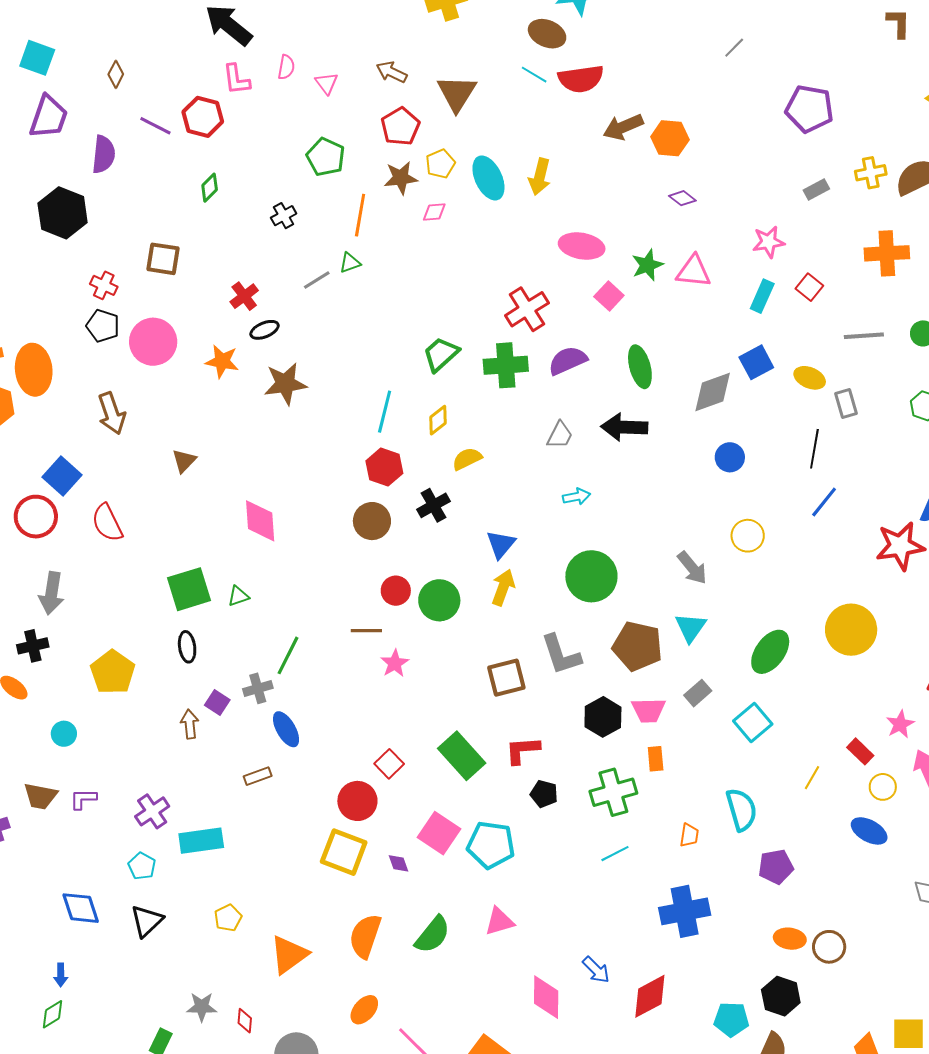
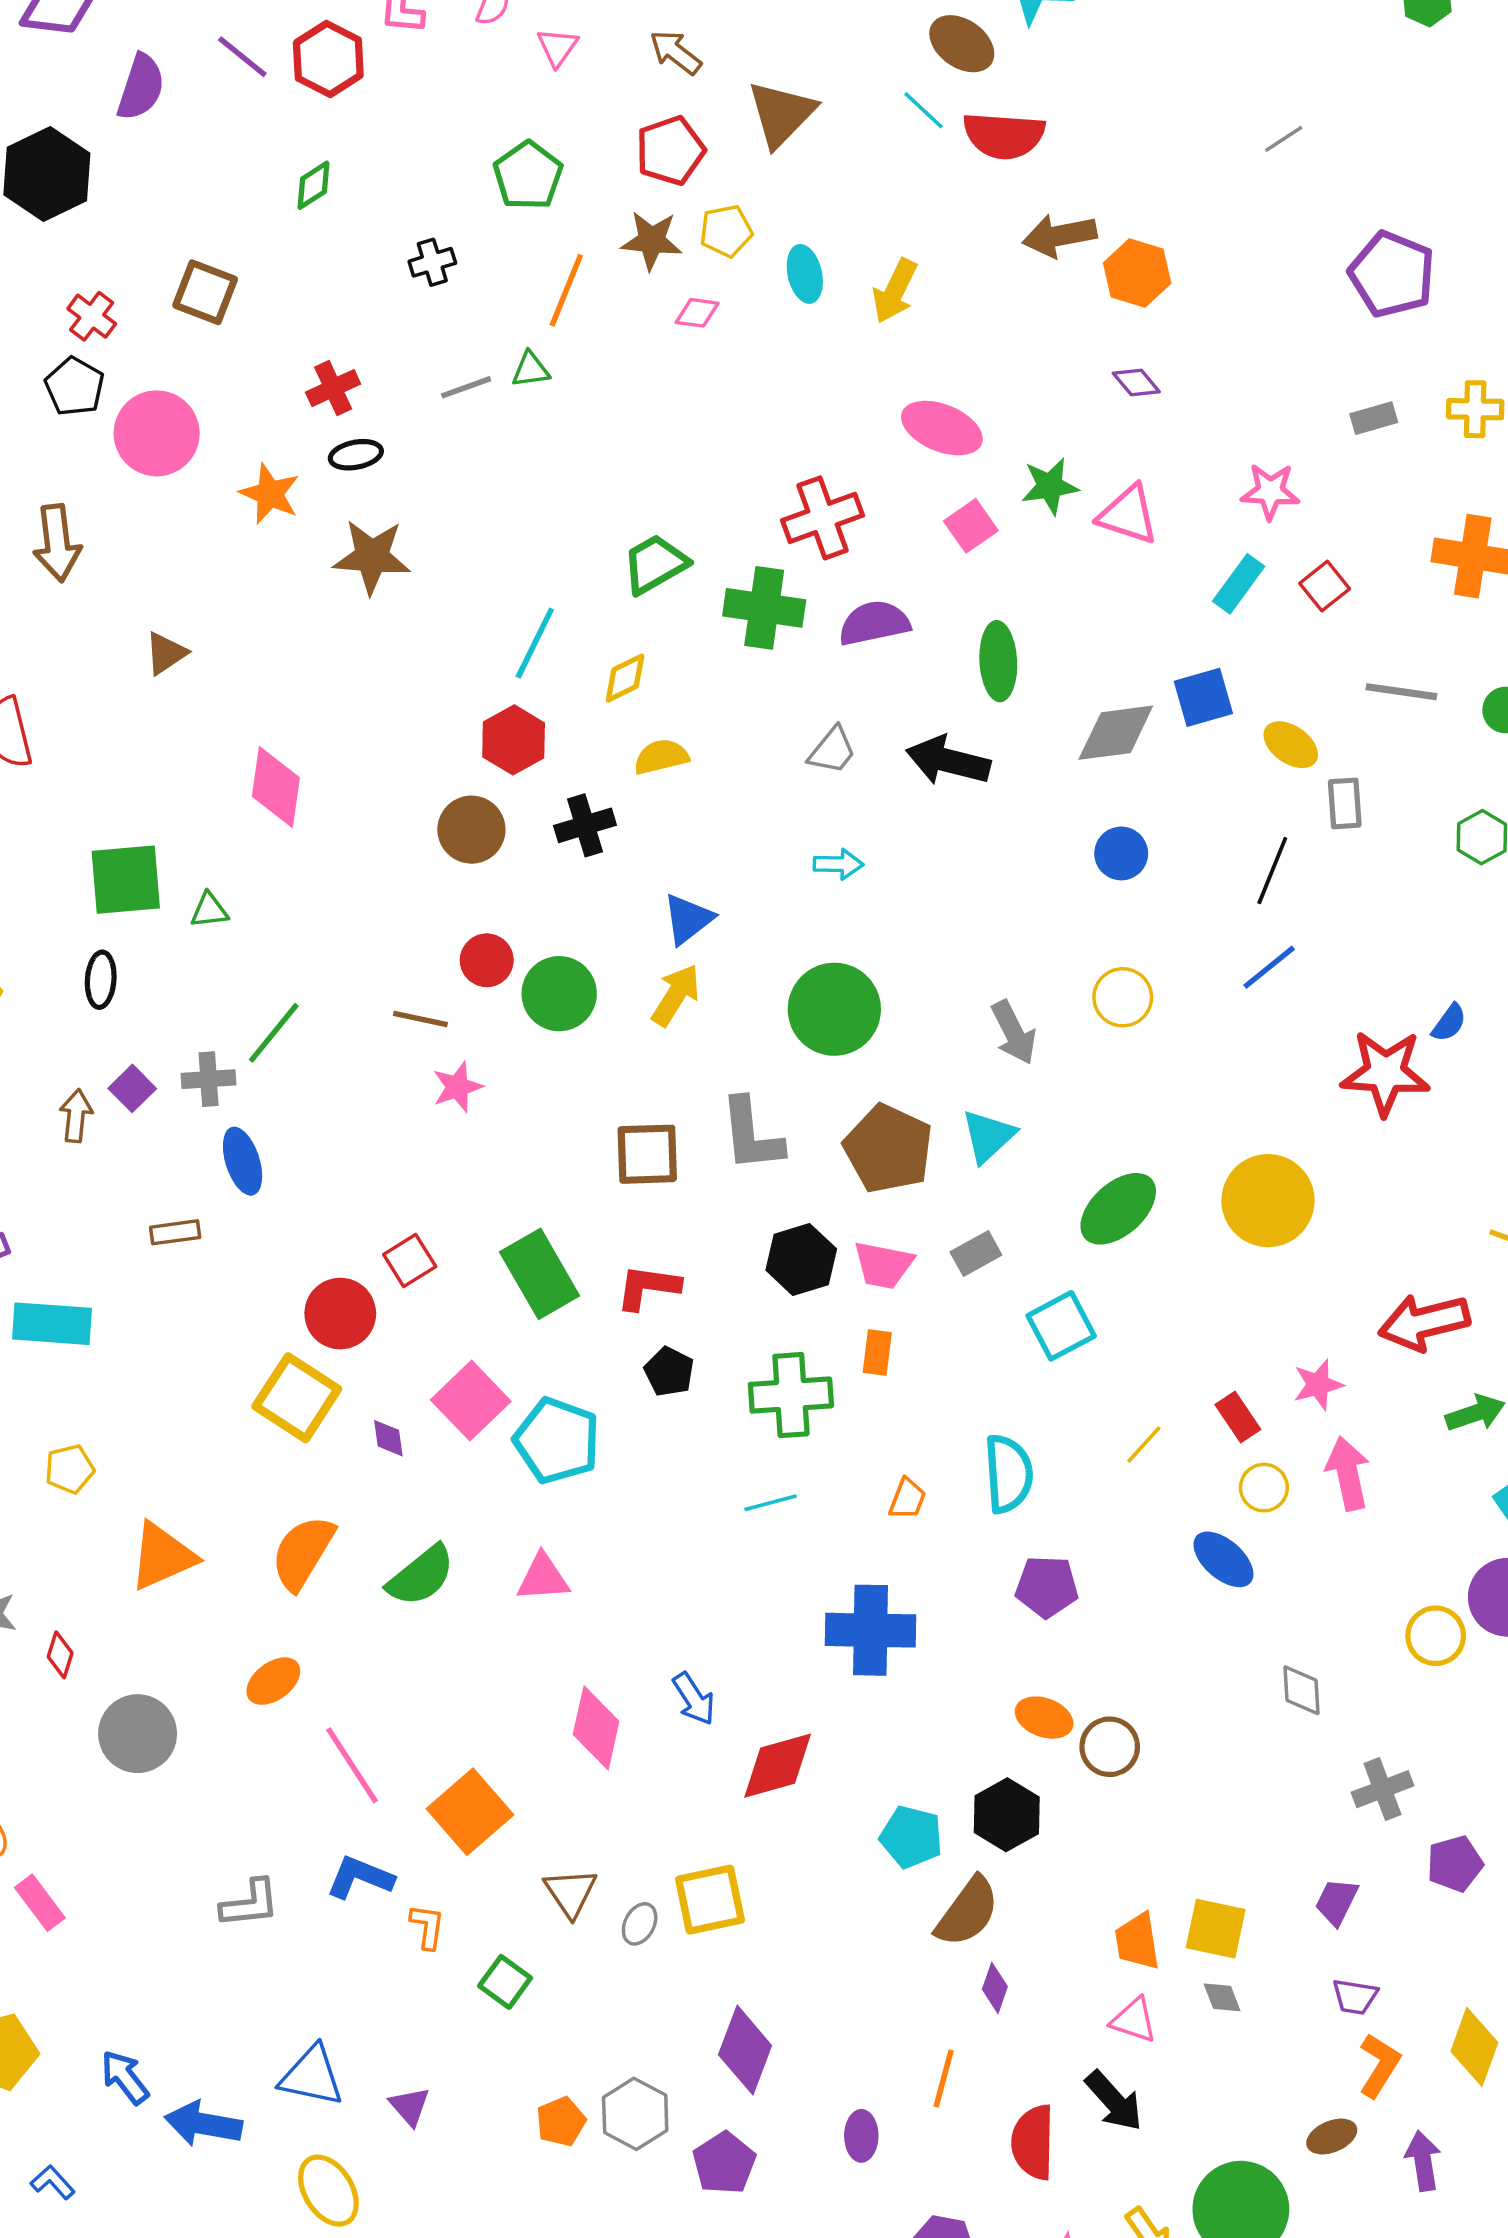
cyan ellipse: (488, 178) -> (805, 274), size x0.7

